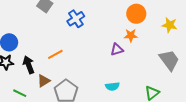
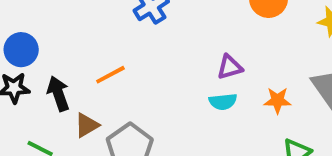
orange star: (131, 35) -> (277, 100), moved
cyan semicircle: (112, 86) -> (223, 102), moved

